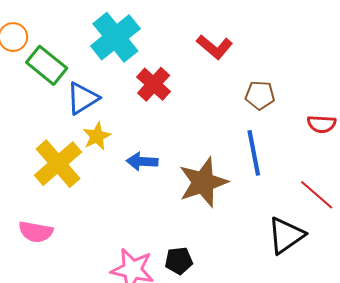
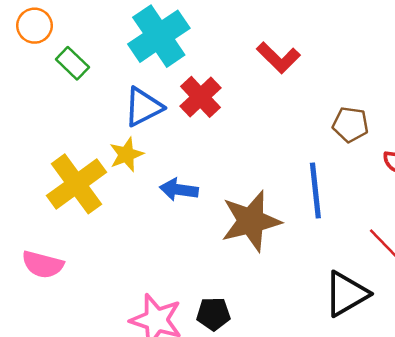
green rectangle: (47, 65) -> (72, 63), size x0.7
brown pentagon: (260, 95) -> (350, 124), moved
blue triangle: (83, 98) -> (143, 107), moved

